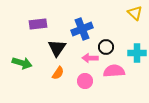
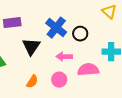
blue cross: (82, 29) -> (56, 28), turned -30
black circle: (106, 47) -> (80, 34), moved
orange semicircle: (58, 73) -> (32, 82), moved

